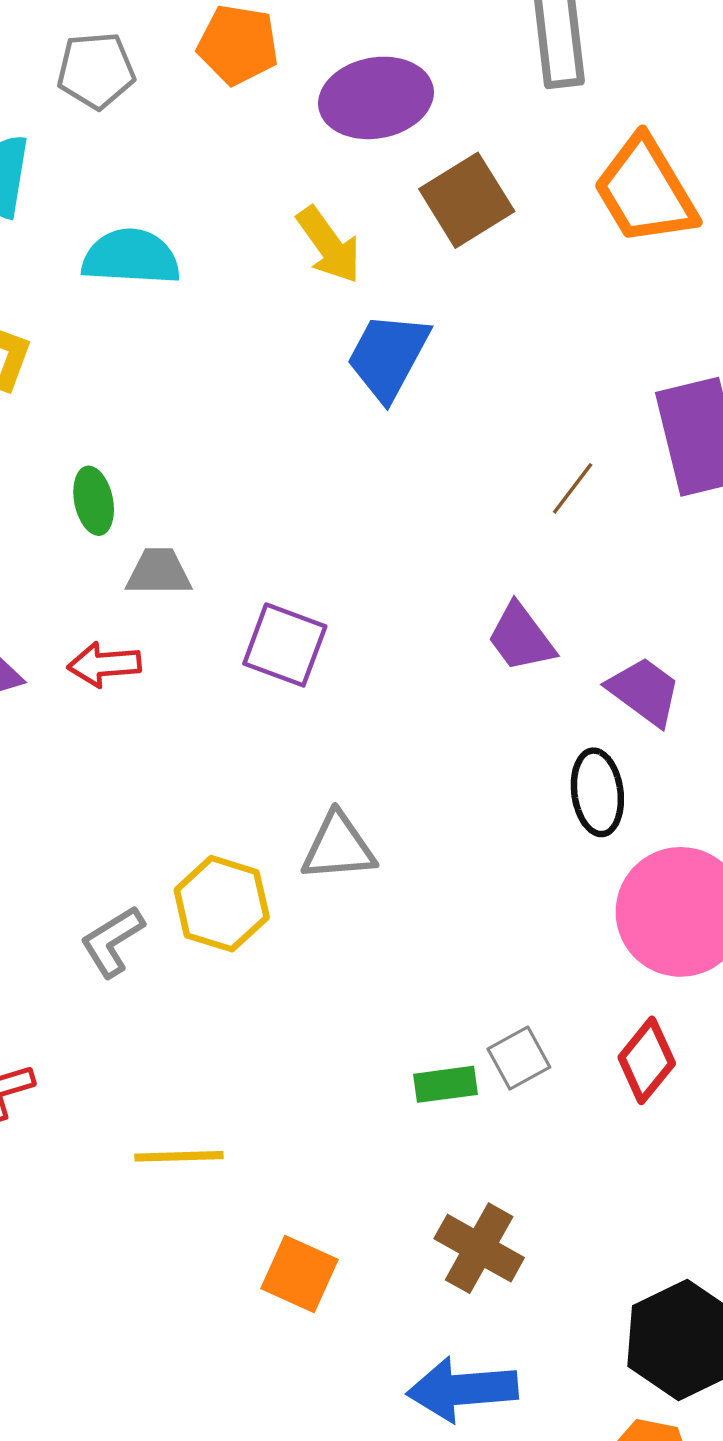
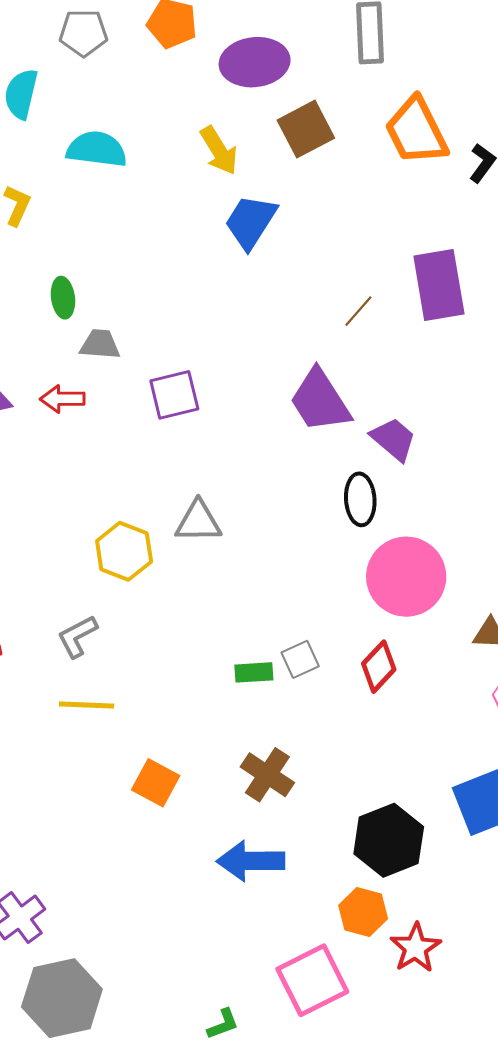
purple trapezoid: (521, 638) -> (320, 401), size x1.5
purple square: (285, 645) -> (174, 395), turned -38
gray L-shape: (112, 941) -> (77, 636), moved

